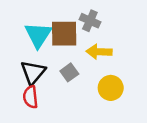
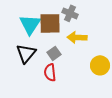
yellow circle: (111, 88) -> (100, 65), moved
red semicircle: (31, 97) -> (50, 72), moved

